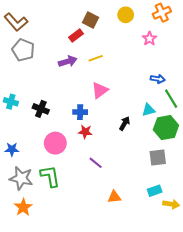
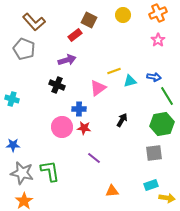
brown L-shape: (16, 22) -> (34, 22), moved
pink star: (149, 39) -> (158, 40), moved
yellow line: (96, 58) -> (114, 71), moved
black cross: (41, 109) -> (57, 85), moved
cyan triangle: (148, 110) -> (130, 81), moved
pink circle: (55, 143) -> (62, 127), moved

